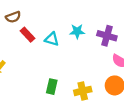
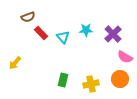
purple cross: (107, 36) -> (113, 34), turned 30
cyan triangle: (52, 39) -> (63, 37), turned 32

